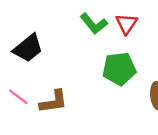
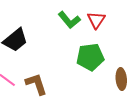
brown L-shape: (54, 102) -> (36, 84), turned -100

